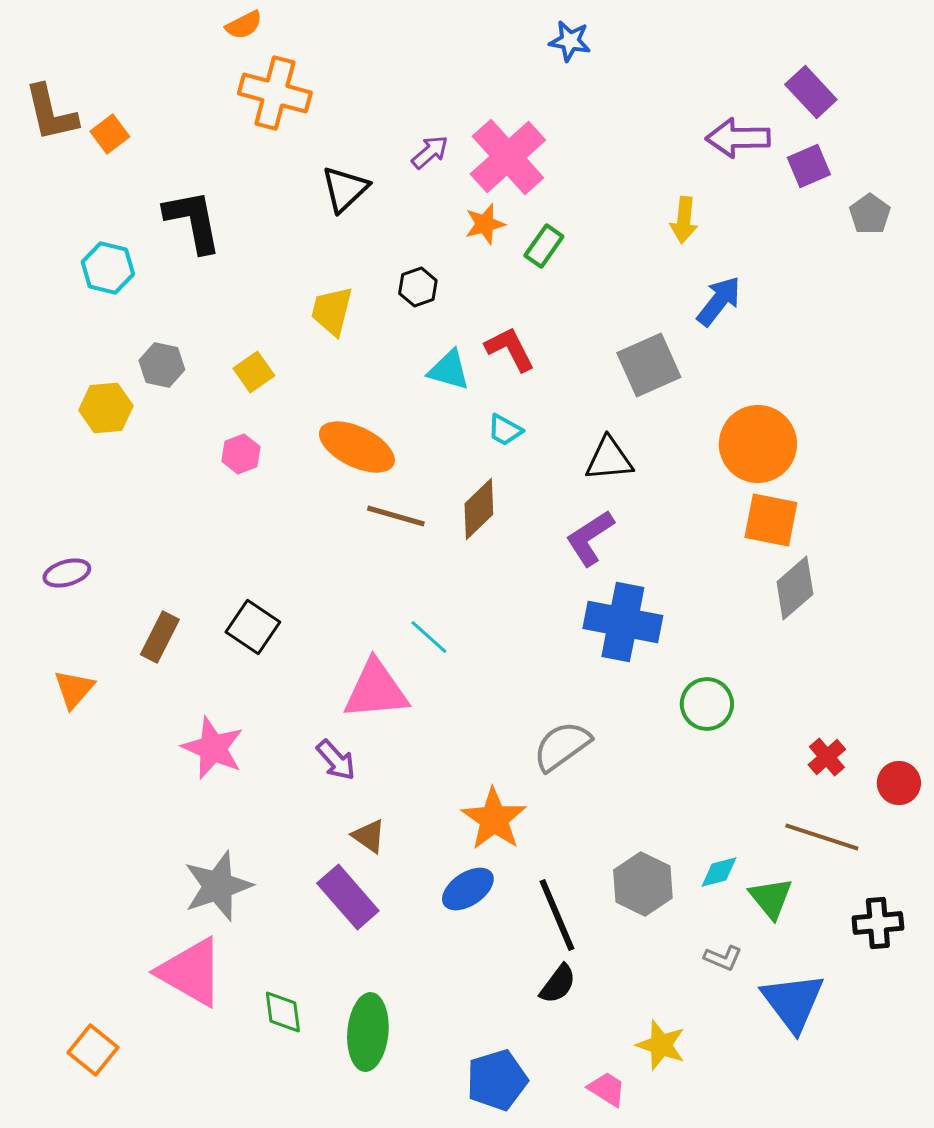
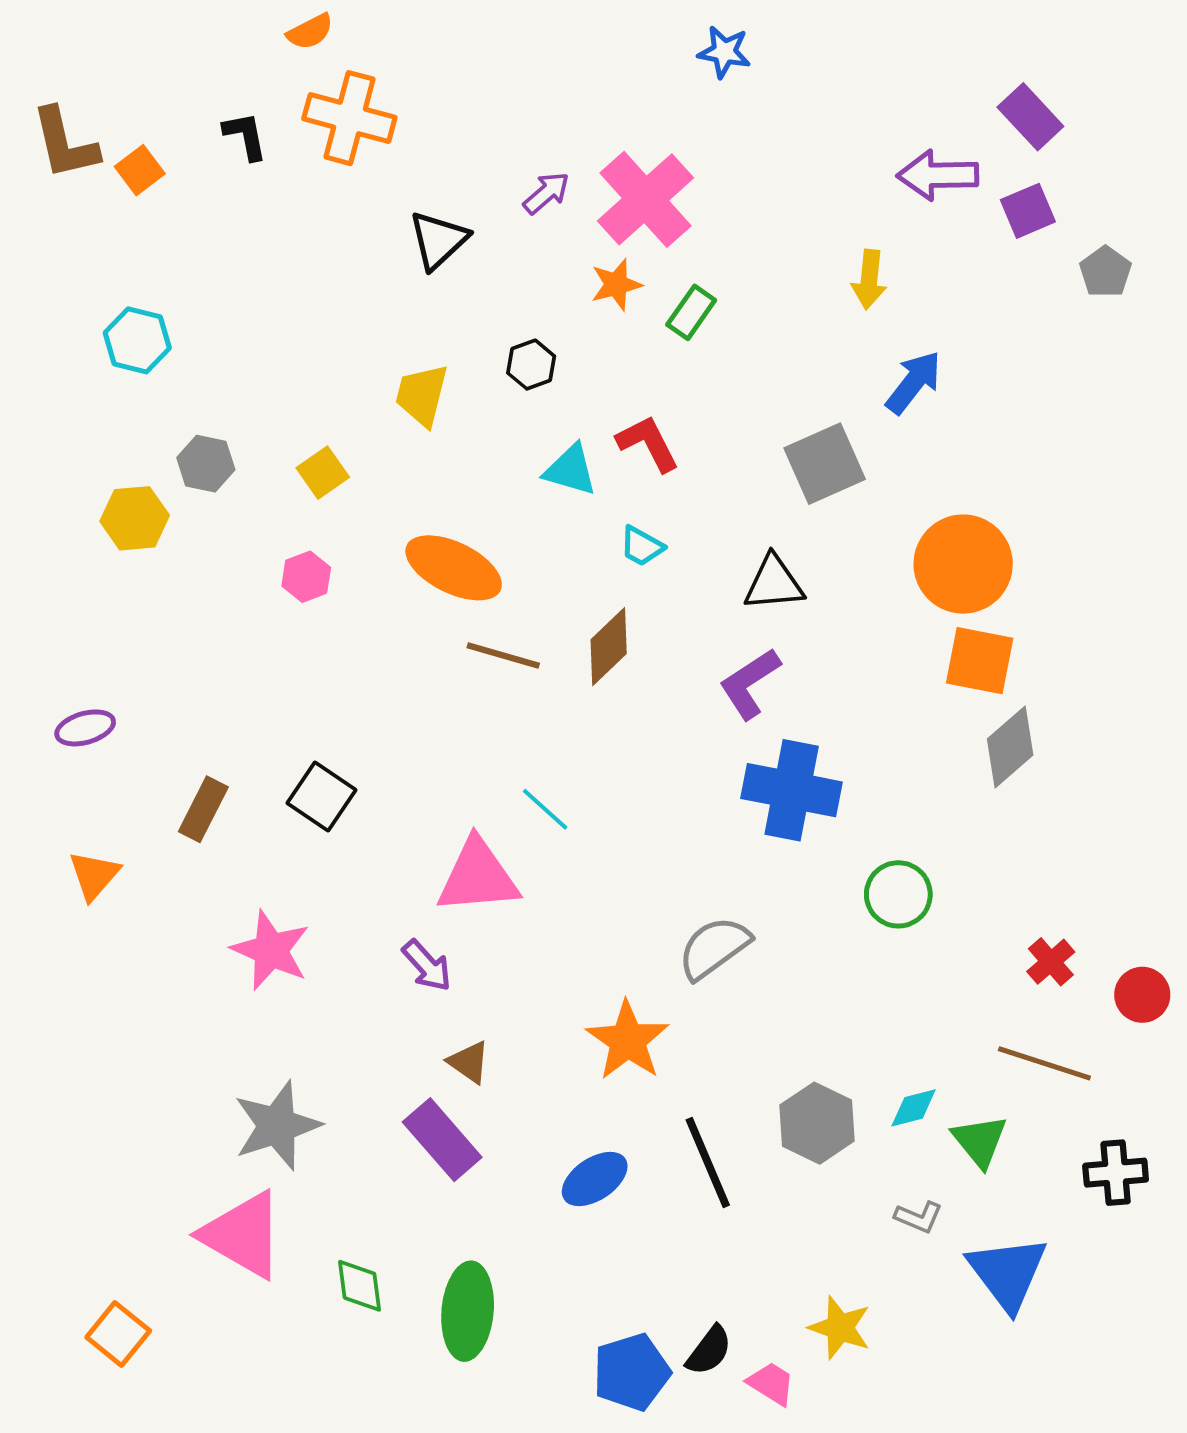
black L-shape: (193, 221) -> (245, 136), moved, size x0.6
blue ellipse: (468, 889) -> (595, 1179), moved
black semicircle: (558, 984) -> (709, 1351), moved

